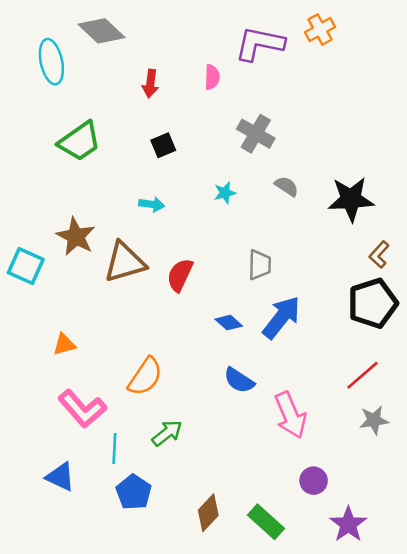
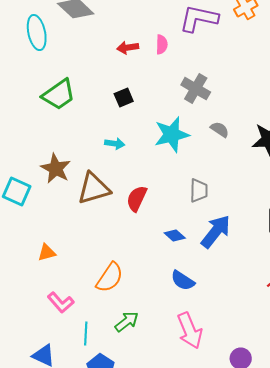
red arrow: (150, 84) -> (128, 48), moved, turned 75
cyan star: (225, 193) -> (172, 135), size x2.0
pink L-shape: (82, 409) -> (61, 303), size x0.7
pink arrow: (290, 415) -> (190, 331), moved

